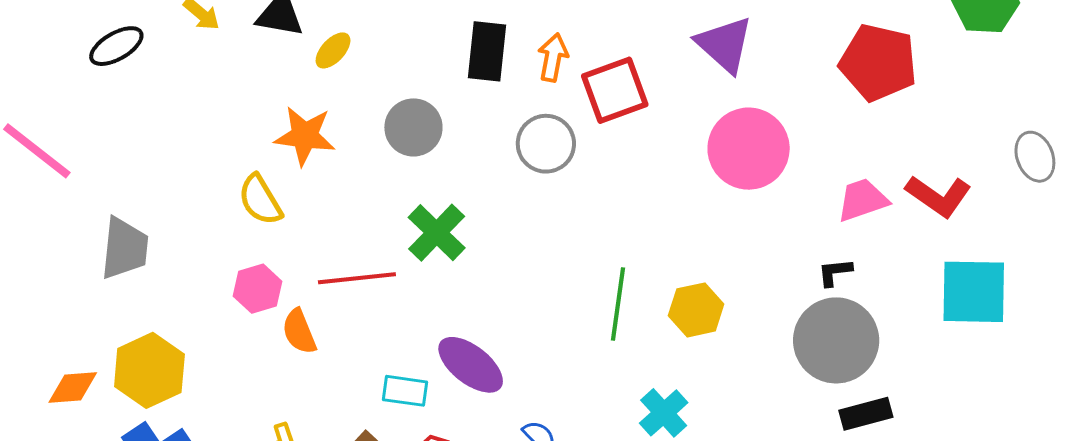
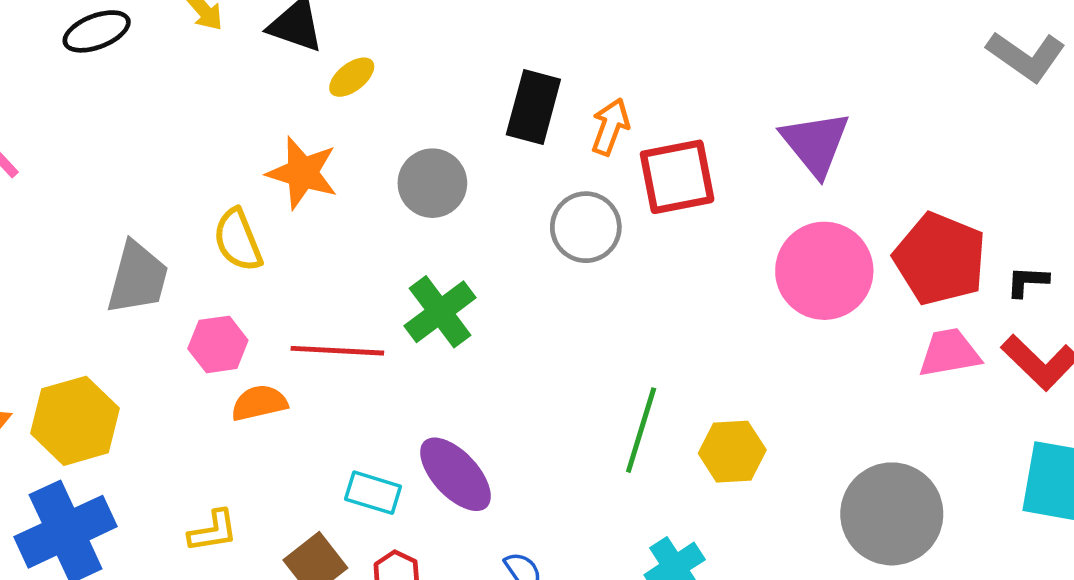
red pentagon: (878, 63) -> (940, 259), moved
gray trapezoid: (125, 248) -> (138, 278), moved
black L-shape: (835, 272) -> (1027, 281), moved
orange semicircle: (299, 332) -> (259, 403), turned 90

